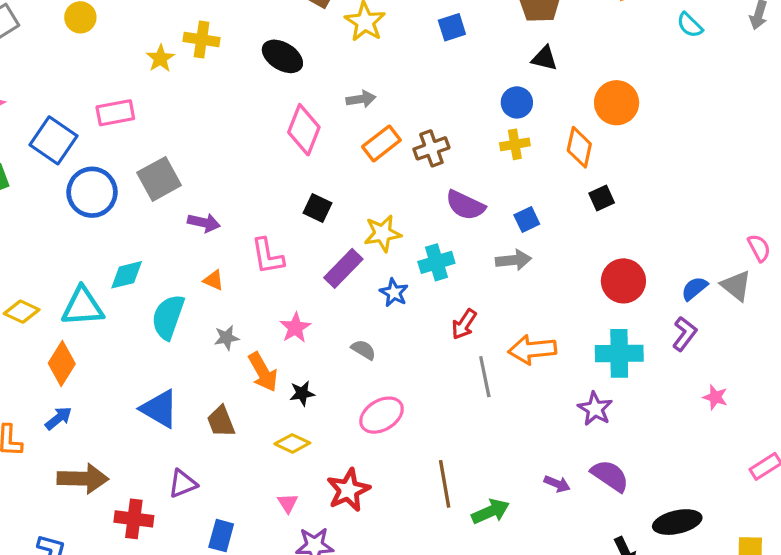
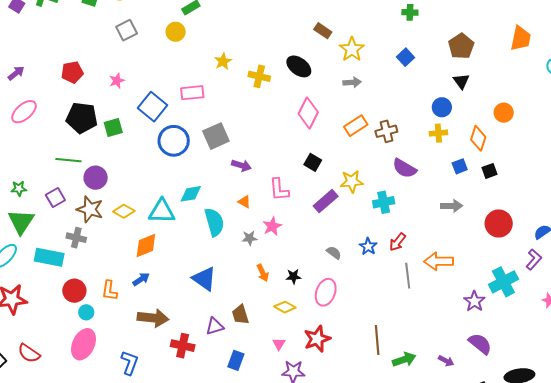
blue square: (452, 27) -> (406, 57), turned -30
yellow cross: (202, 39) -> (259, 76), moved
black triangle: (544, 58) -> (461, 81), turned 36
gray arrow: (361, 99) -> (352, 82), moved
orange circle: (617, 103) -> (504, 113), size x0.7
blue square: (527, 219) -> (460, 166), moved
gray arrow: (514, 260) -> (452, 206), moved
blue star: (394, 293) -> (368, 246), moved
cyan semicircle: (168, 317) -> (214, 222), turned 140
pink star: (295, 328) -> (272, 226), moved
cyan cross: (619, 353) -> (503, 282), moved, turned -32
orange diamond: (62, 363) -> (146, 245), turned 32
orange arrow: (263, 372) -> (263, 273), moved, size x0.7
pink ellipse: (381, 415) -> (326, 292), moved, turned -44
brown trapezoid: (221, 421) -> (240, 315), moved
purple arrow: (557, 484) -> (446, 361), moved

